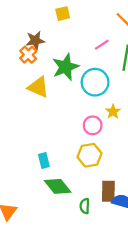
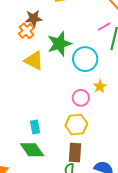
pink line: (102, 45) -> (104, 27), moved
green diamond: (58, 186) -> (32, 150), moved
brown rectangle: (108, 191) -> (75, 153), moved

